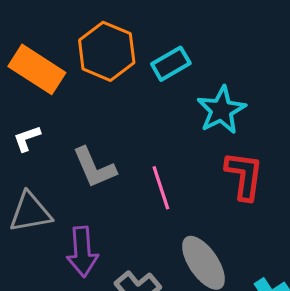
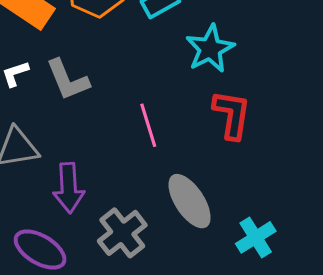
gray L-shape: (94, 168) -> (68, 80), moved

